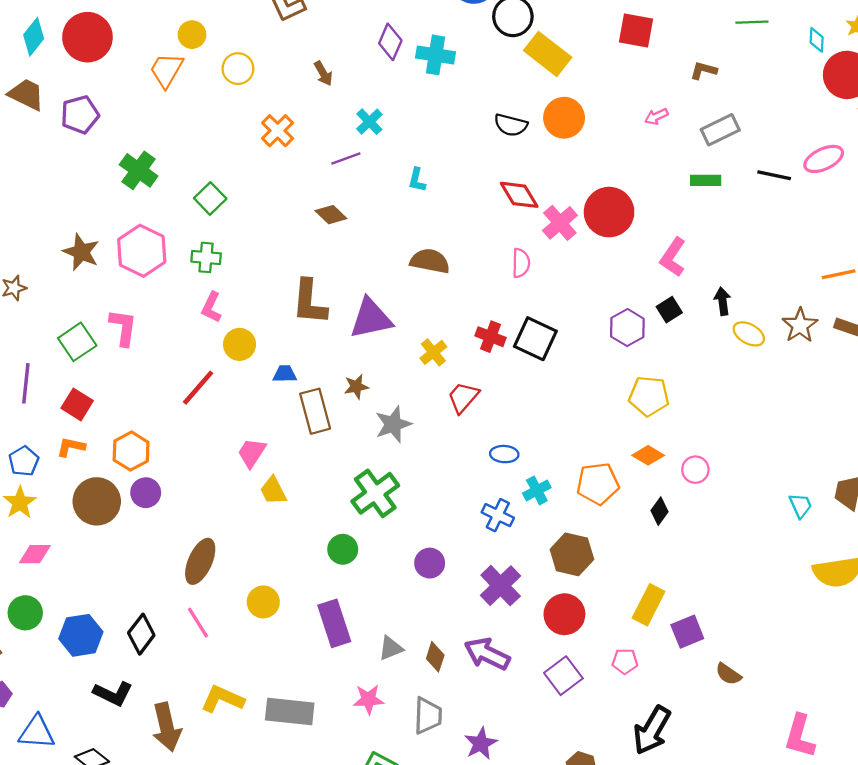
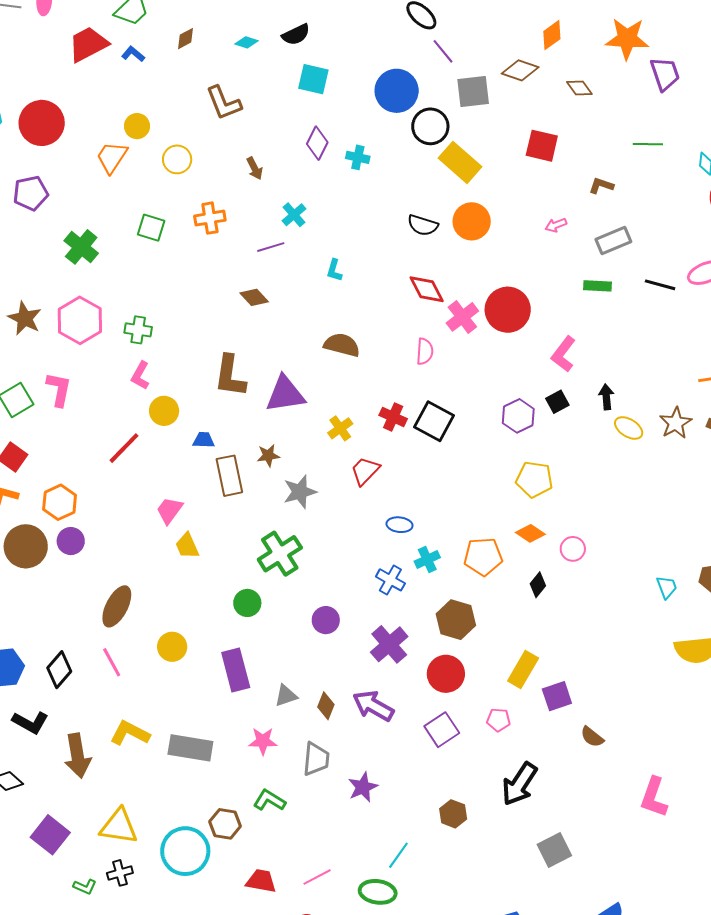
cyan cross: (436, 55) -> (358, 157), size x0.7
orange cross: (278, 131) -> (210, 218), turned 32
green square: (210, 198) -> (151, 228), moved, turned -32

